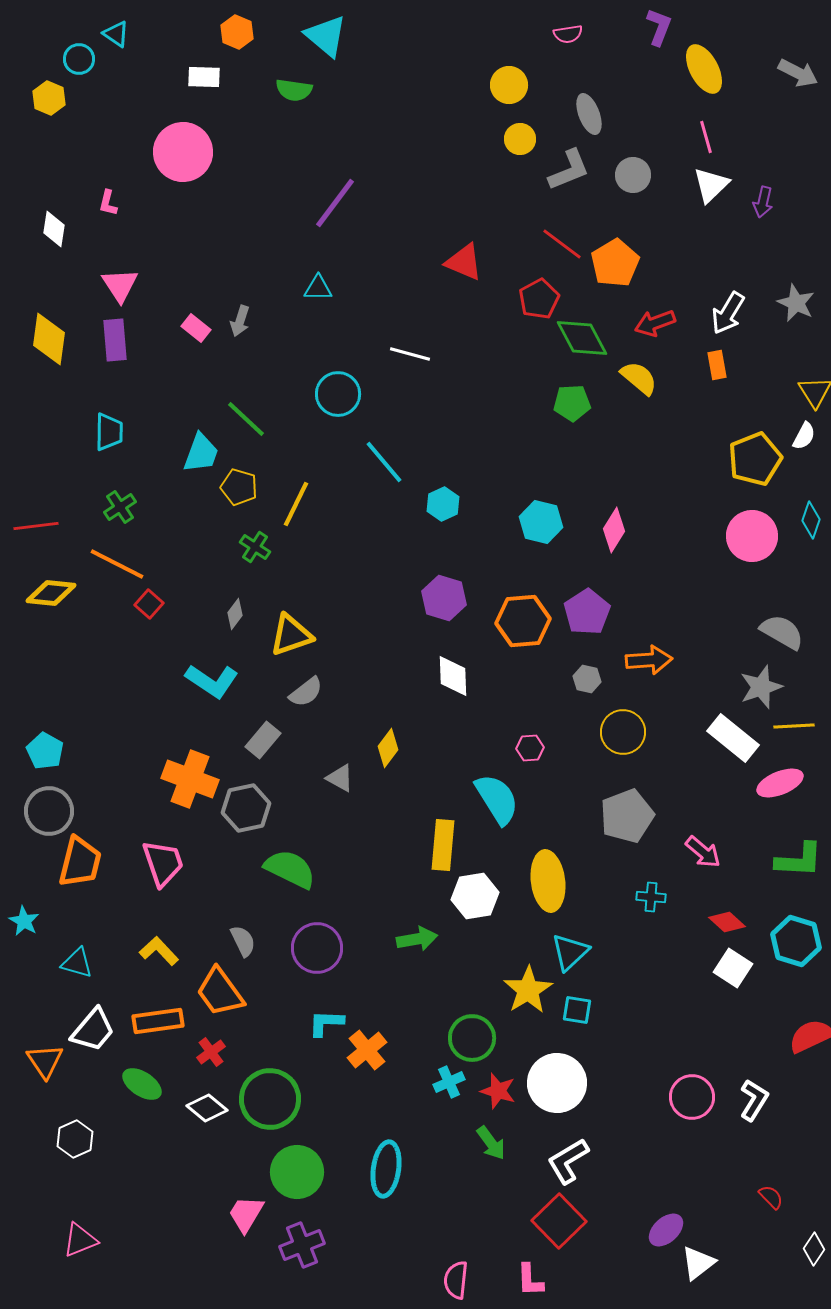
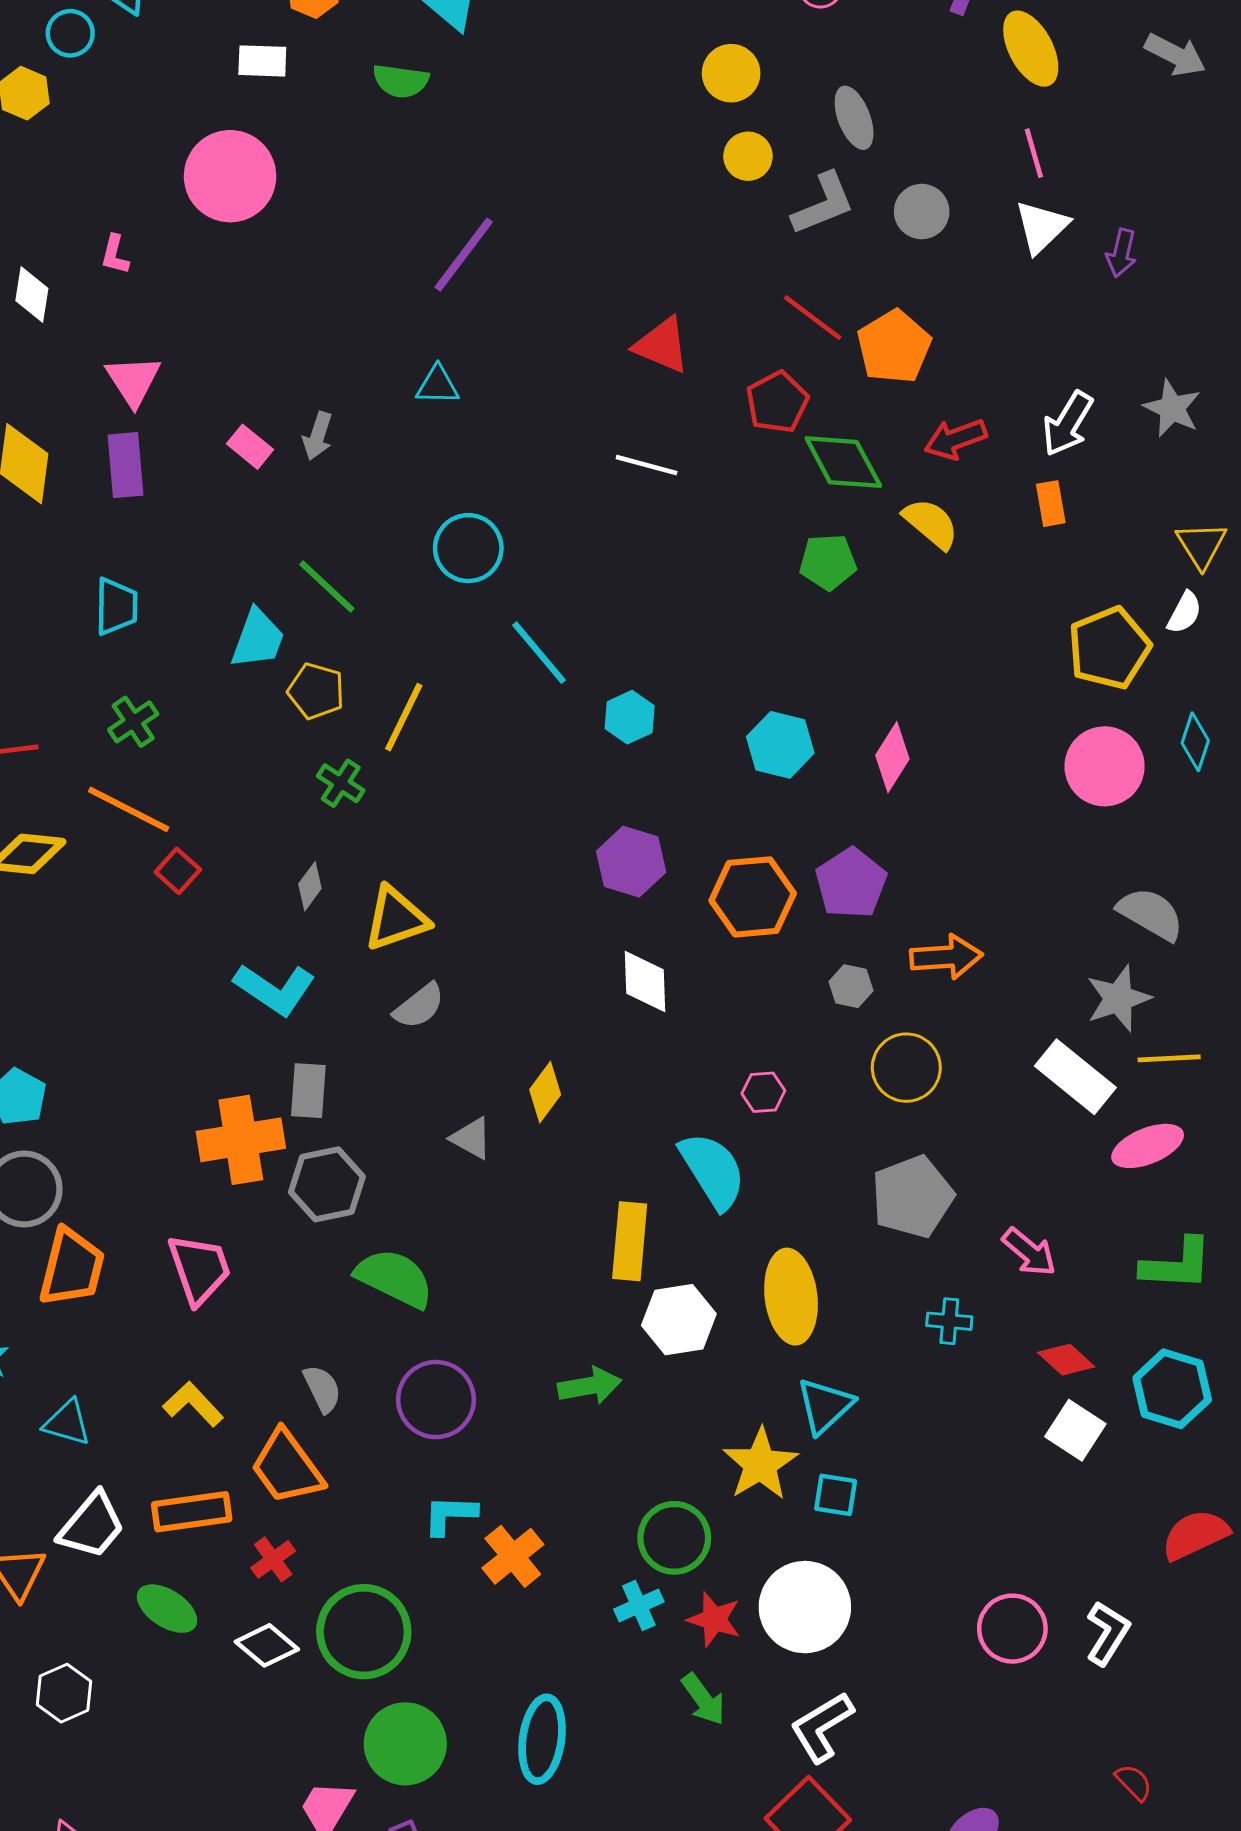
white line: (410, 354) -> (647, 465), moved
gray rectangle: (263, 740) -> (308, 1091), moved, turned -36
orange cross: (190, 779) -> (241, 1140), turned -30

